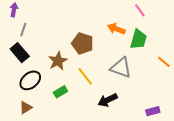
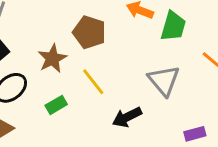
gray triangle: (121, 68) -> (164, 80), moved, turned 30

